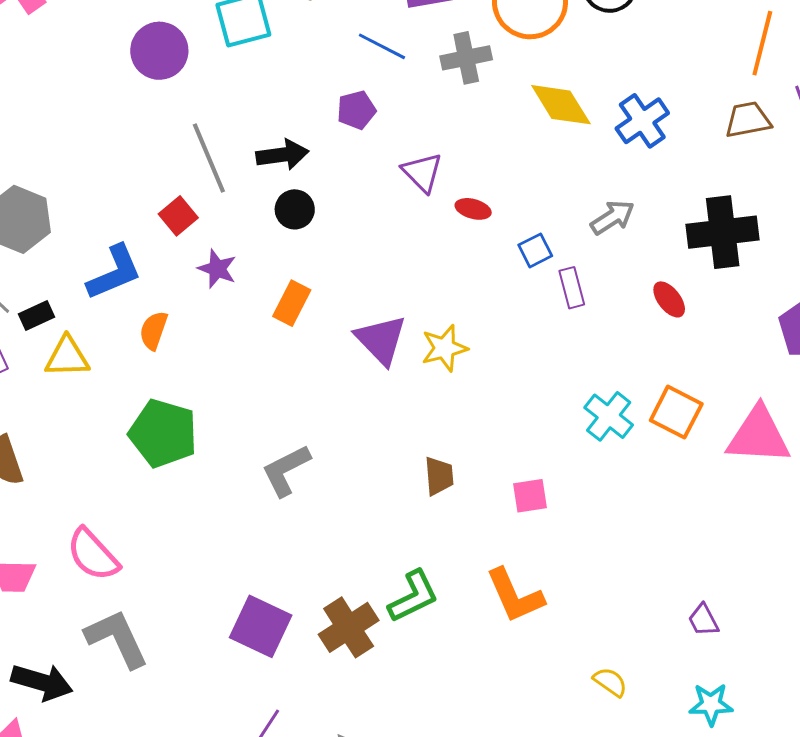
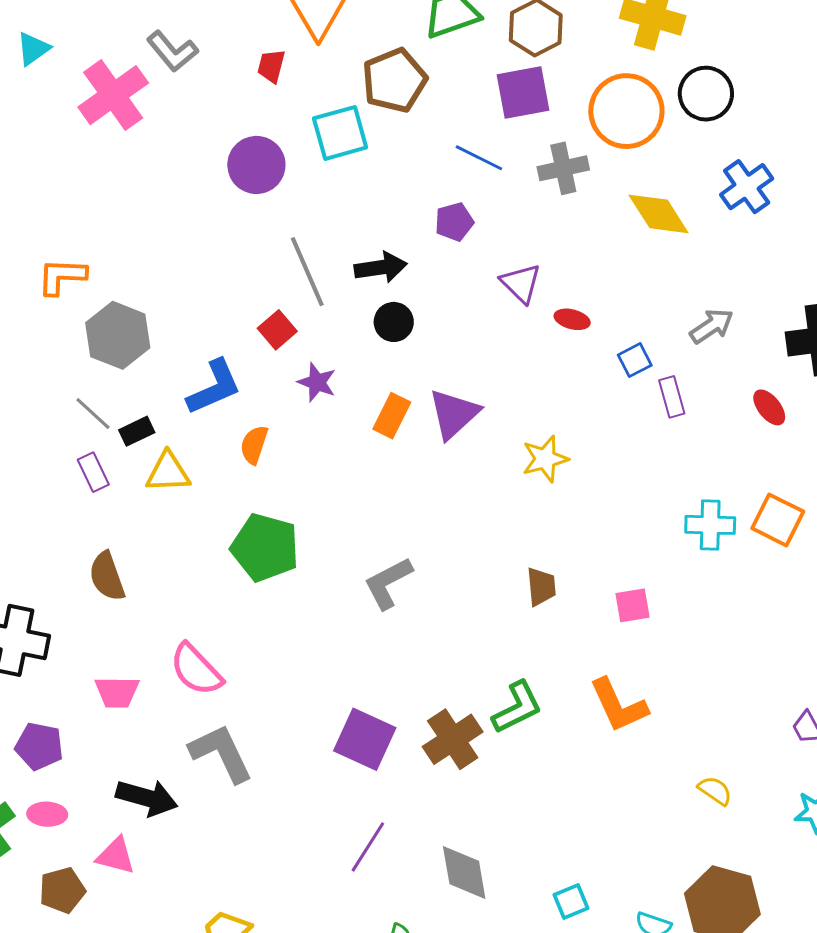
blue cross: (642, 121) -> (747, 187), moved
purple triangle: (381, 340) -> (454, 414), moved, turned 32
cyan cross: (609, 416) -> (710, 525), turned -36

